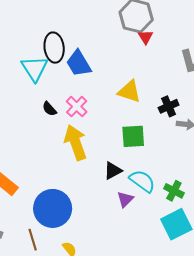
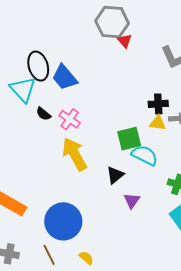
yellow triangle: (129, 91) -> (158, 123), moved, size x0.7
black cross: (169, 106) -> (158, 104), turned 30
black semicircle: (49, 109) -> (43, 114), moved
cyan semicircle: (142, 181) -> (145, 155), moved

